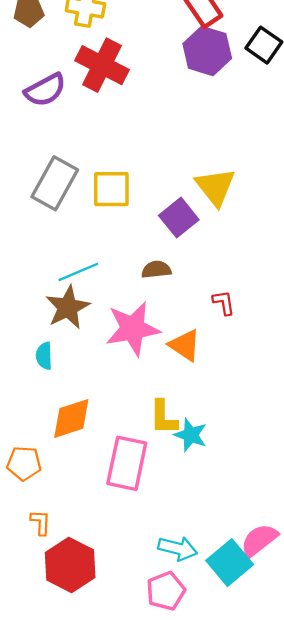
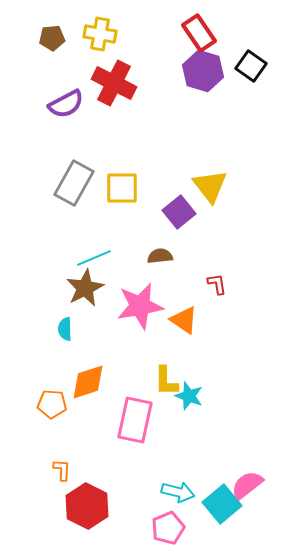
orange pentagon: (24, 463) -> (52, 404), moved

